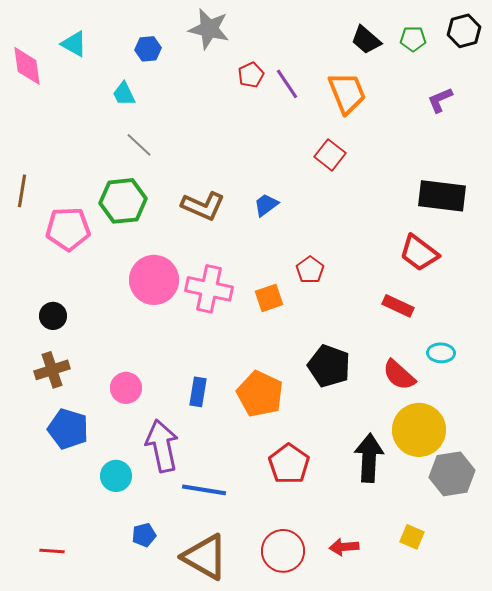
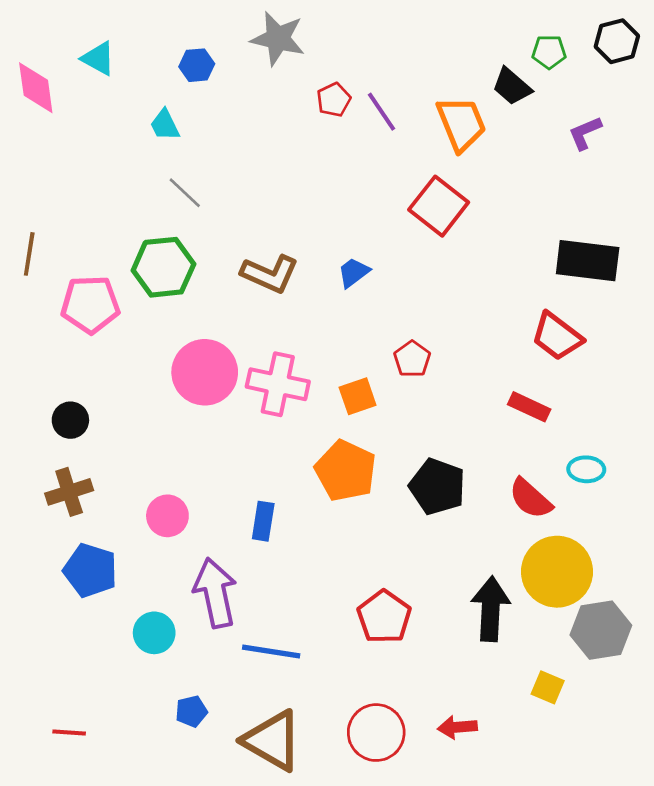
black trapezoid: (366, 40) -> (512, 86), moved
red square: (330, 155) -> (439, 206), size x1.4
orange pentagon: (260, 394) -> (346, 471), moved
yellow square: (412, 537) -> (548, 687), moved

